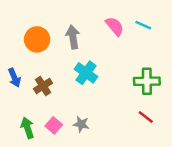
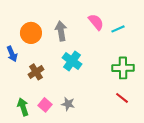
cyan line: (143, 25) -> (118, 29), moved, turned -48
blue arrow: (14, 78) -> (12, 54), moved

